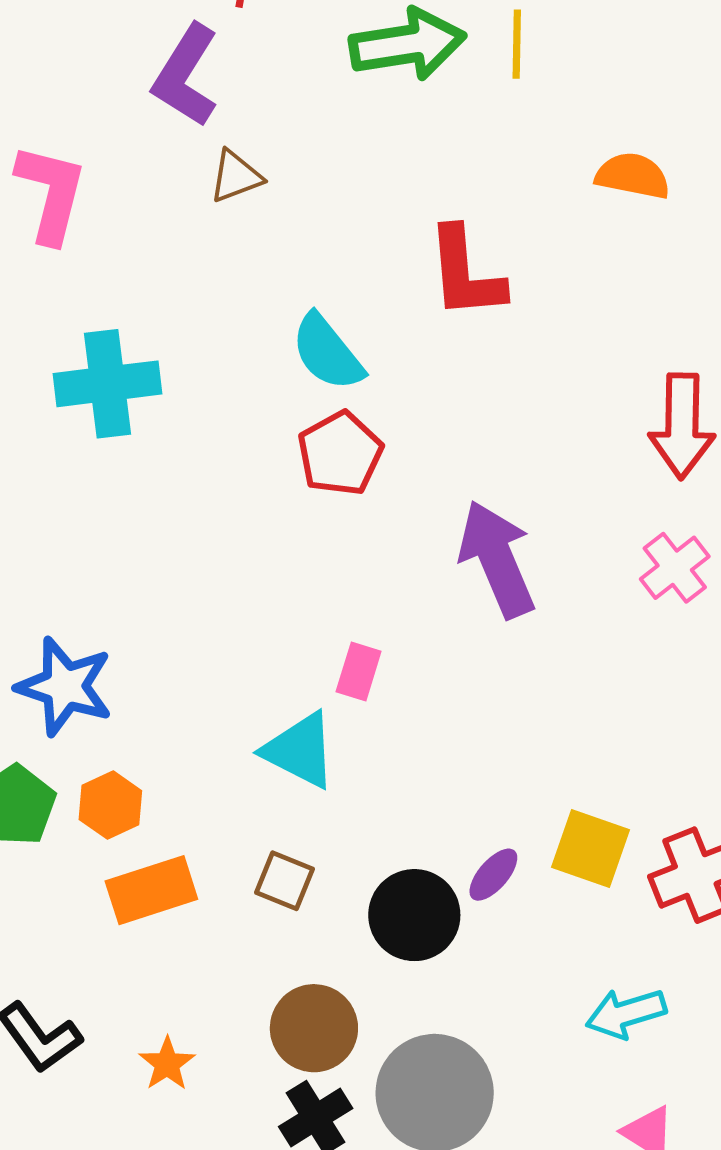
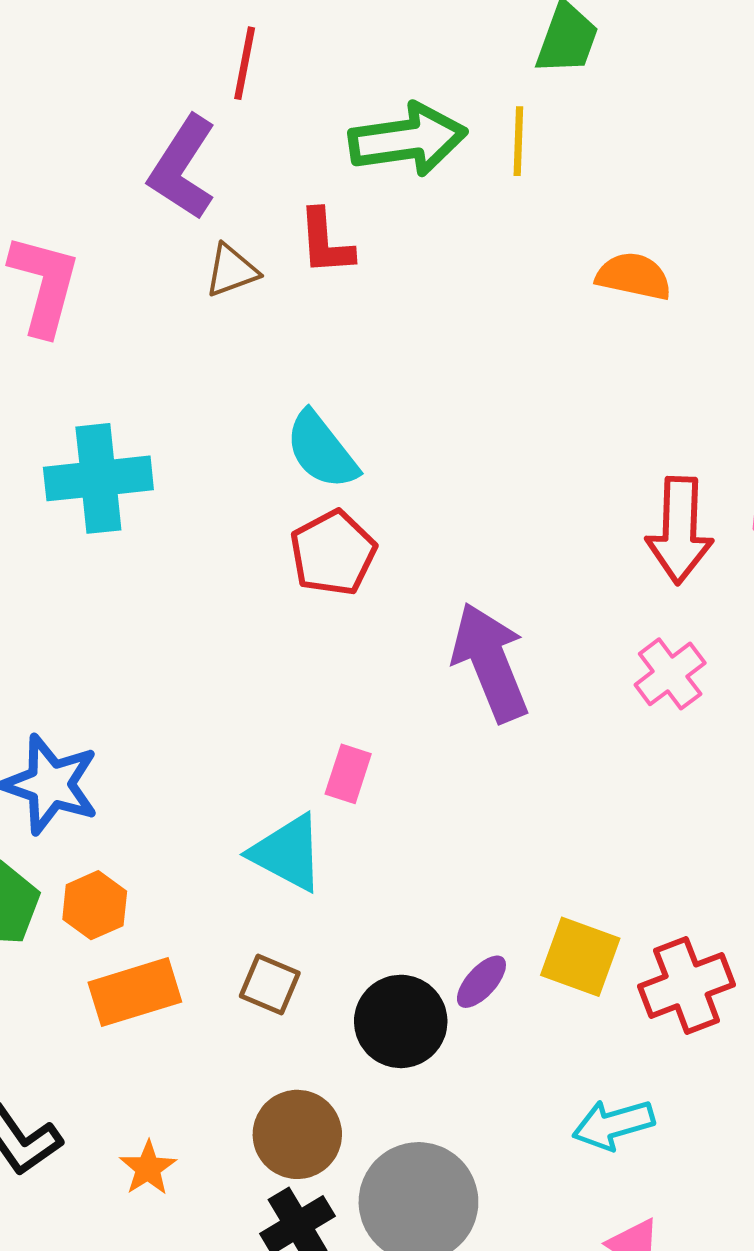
red L-shape: (465, 273) -> (326, 242), moved, size x0.7

